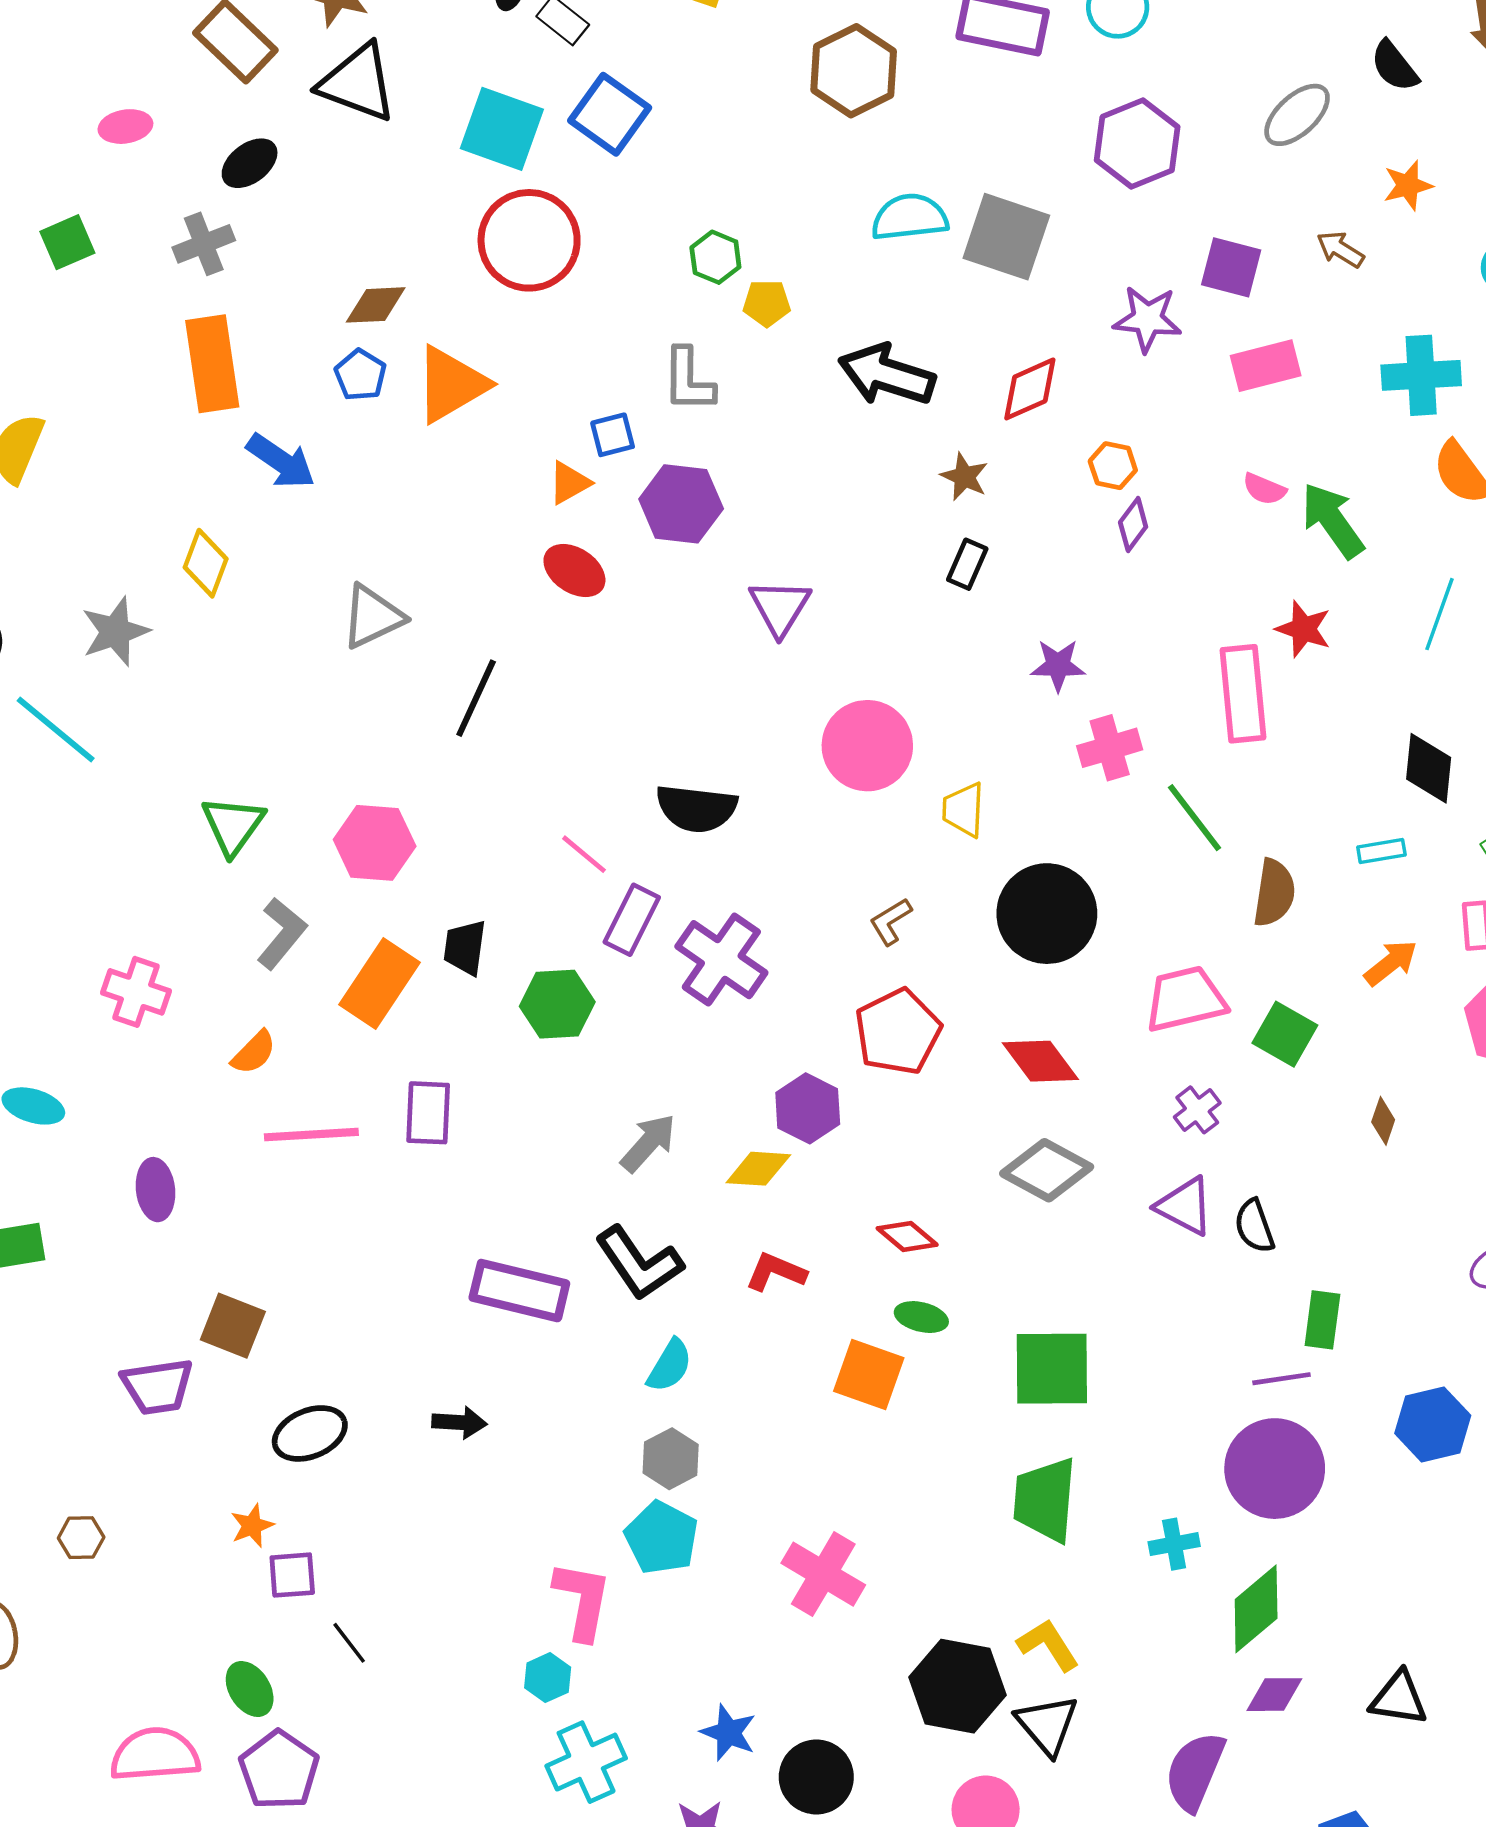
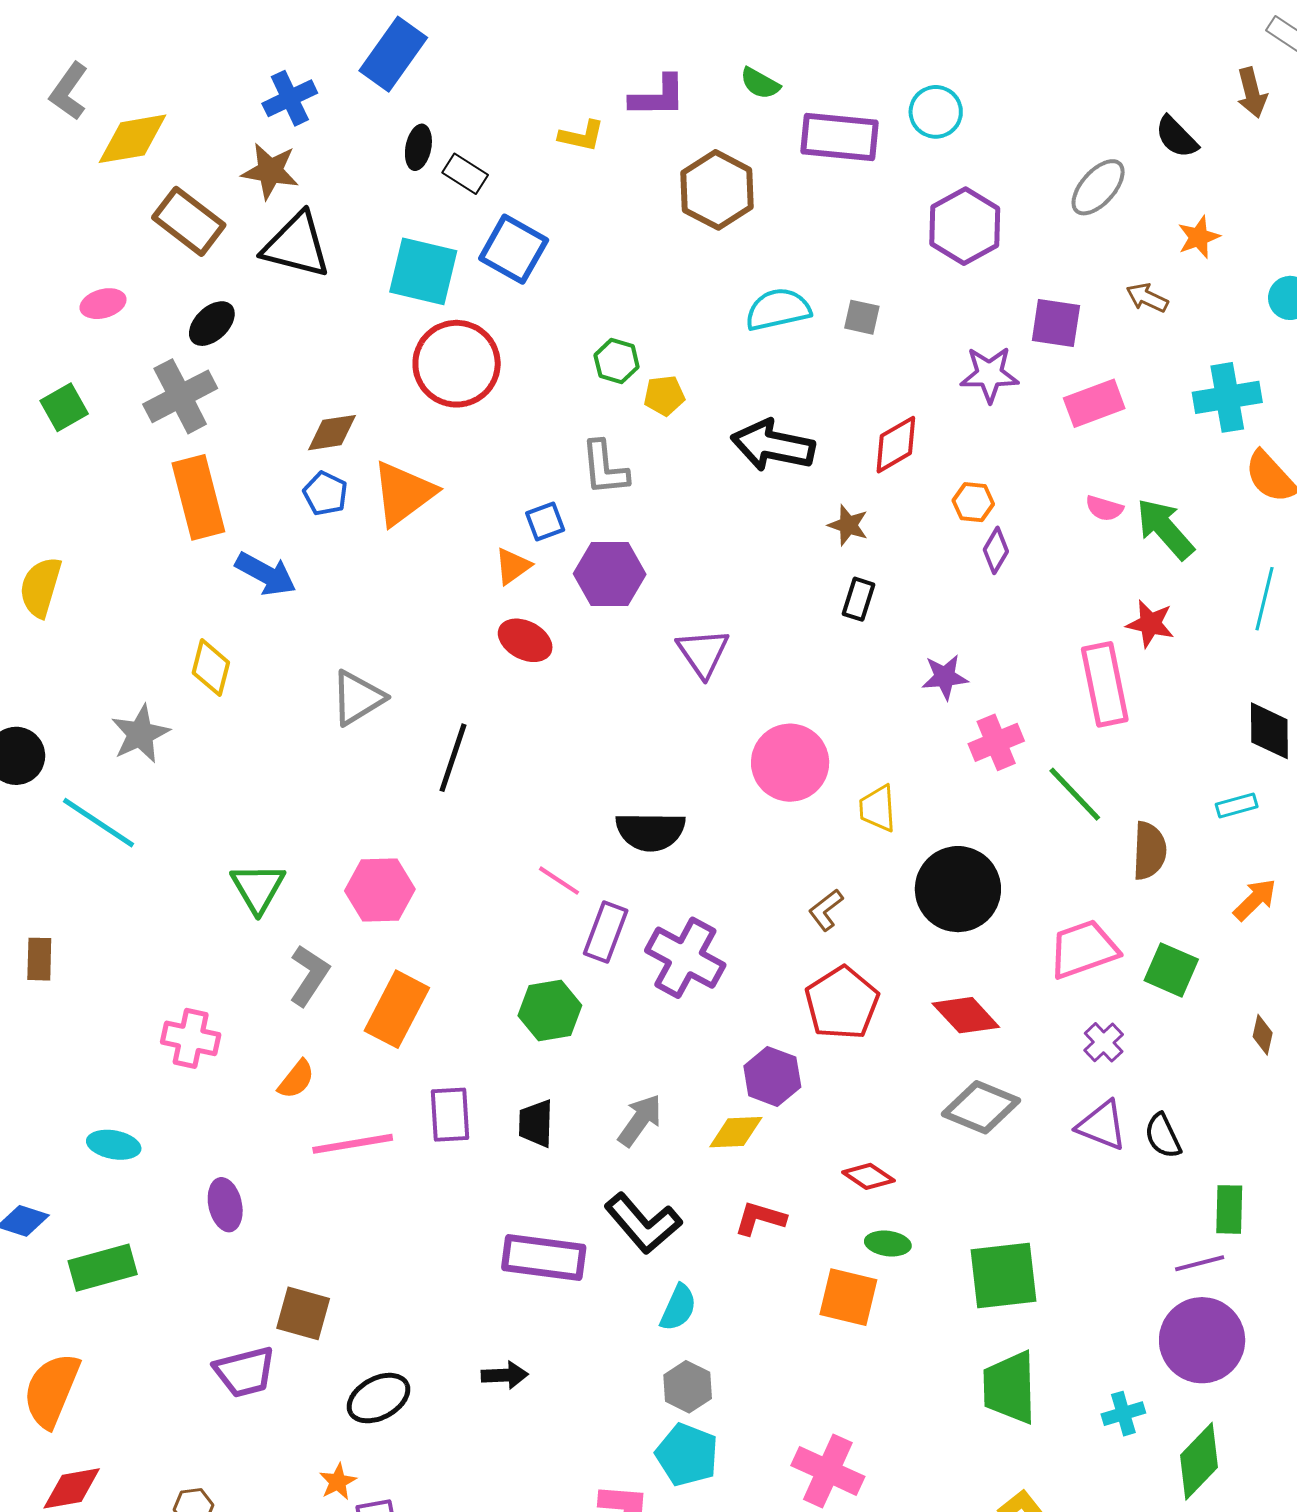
gray square: (1006, 237) -> (862, 317), size x0.5
gray cross: (204, 244) -> (180, 396), size x1.4
black trapezoid: (465, 948) -> (536, 1123), moved

